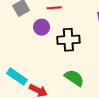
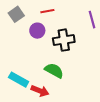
green semicircle: (74, 78) -> (54, 71), moved

